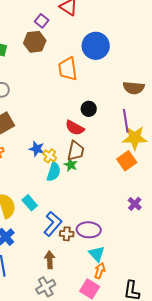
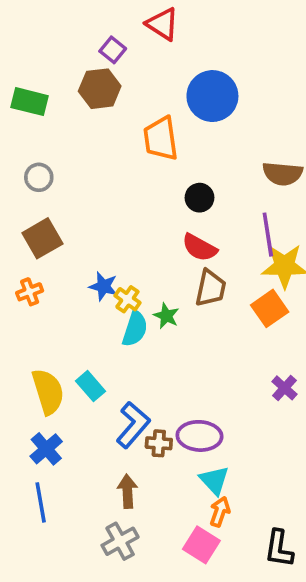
black circle: (89, 109) -> (199, 198), moved
red semicircle: (75, 128) -> (199, 248), moved
brown trapezoid: (76, 151) -> (211, 288), moved

